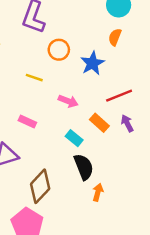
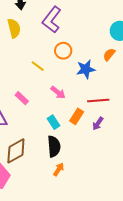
orange rectangle: (99, 123) -> (77, 116), turned 63
purple arrow: (127, 123) -> (98, 124), turned -136

